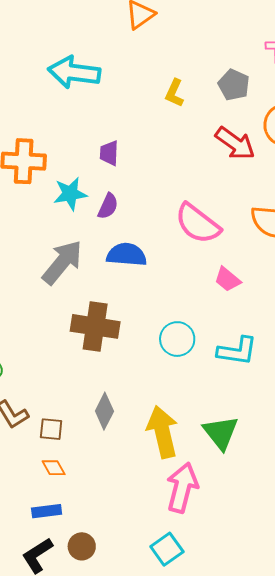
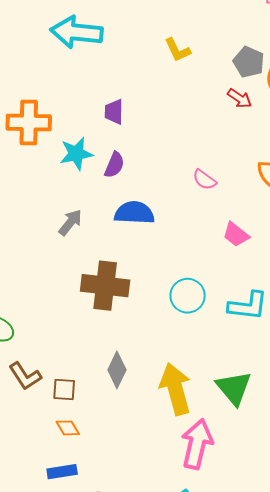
gray pentagon: (234, 85) -> (249, 62), moved
yellow L-shape: (174, 93) -> (177, 50), turned -48
red arrow: (235, 143) -> (240, 98), size x0.6
pink semicircle: (198, 224) -> (204, 180), size x0.5
gray arrow: (62, 262) -> (70, 222), size x0.6

